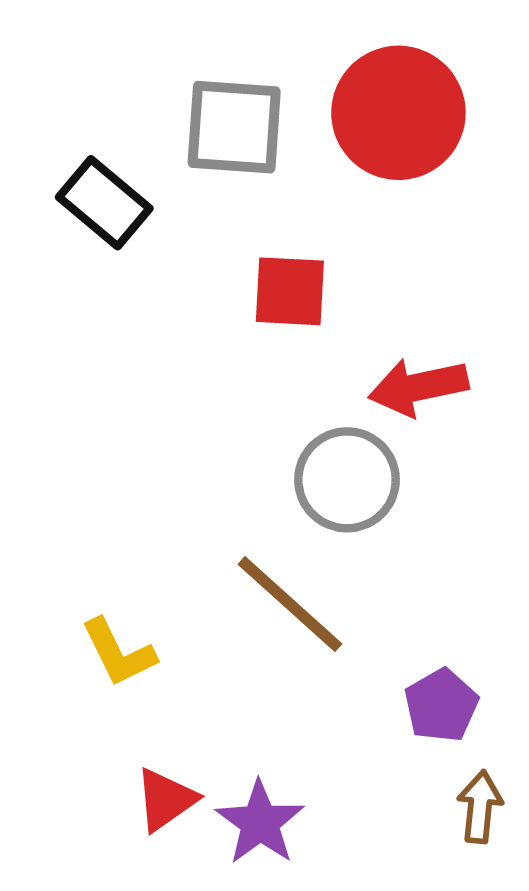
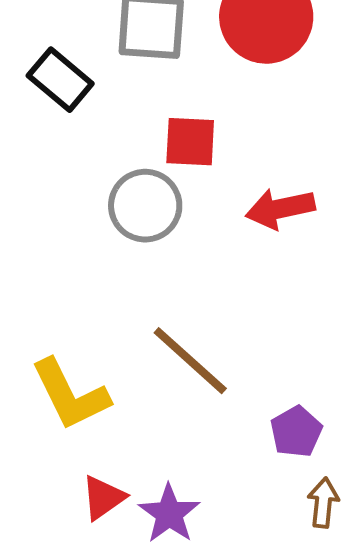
gray circle: (347, 480) -> (145, 206), moved
yellow L-shape: (119, 653) -> (70, 395), size x1.5

